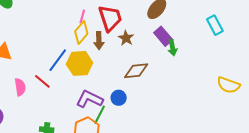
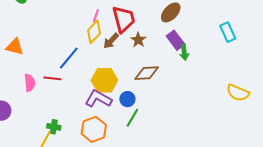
brown arrow: (99, 41) -> (111, 41), turned 42
yellow hexagon: (79, 63) -> (104, 80), moved
red line: (42, 81) -> (52, 78), turned -36
green line: (100, 115) -> (132, 118), moved

